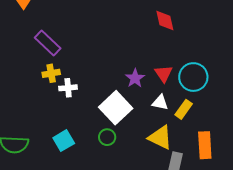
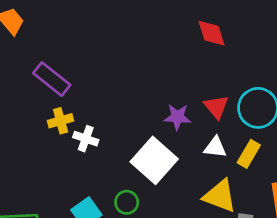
purple star: (135, 78) -> (177, 117), turned -30
white cross: (68, 88) -> (86, 139), turned 30
green circle: (107, 137) -> (127, 202), moved

